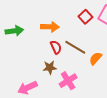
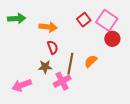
green arrow: (14, 31) -> (17, 19), moved
brown line: (75, 47) -> (70, 64), moved, turned 65

